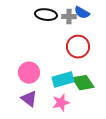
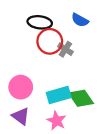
gray cross: (69, 17) -> (65, 49), moved, turned 32
red circle: (78, 47) -> (50, 41), moved
pink star: (61, 103) -> (56, 121), turned -30

